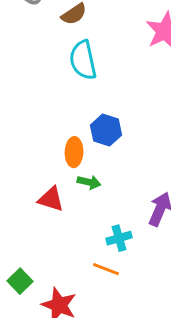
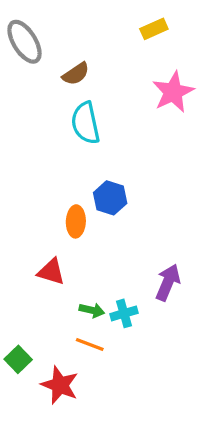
green arrow: (89, 182) -> (92, 310), moved
orange line: (106, 269) -> (90, 344), moved

